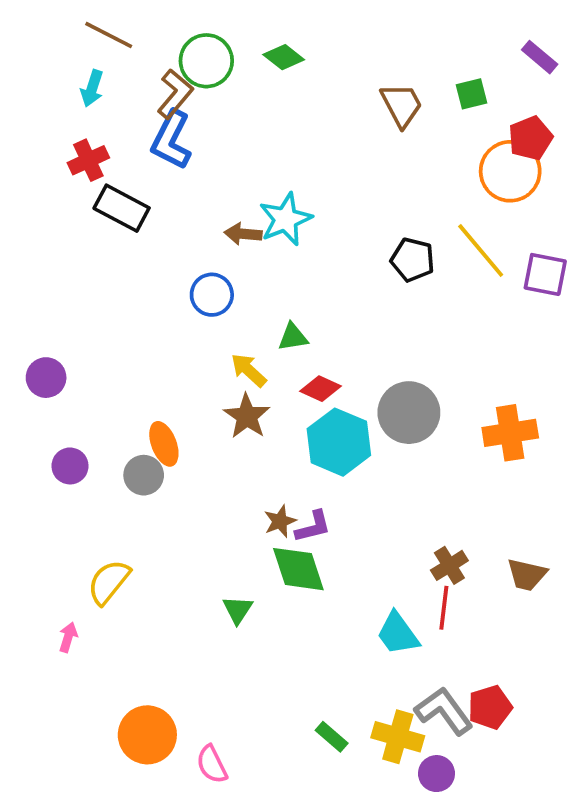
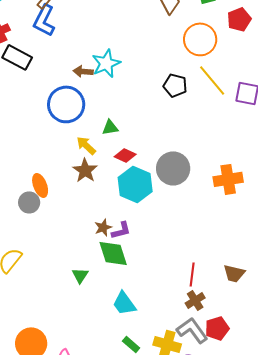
orange circle: (510, 171) -> (200, 39), moved
blue circle: (212, 295) -> (66, 104), size x1.6
brown cross: (449, 565) -> (195, 300), moved
brown trapezoid: (527, 575) -> (234, 273), moved
cyan trapezoid: (398, 634) -> (124, 303), moved

